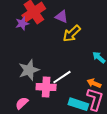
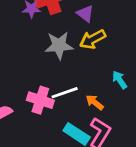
gray star: (29, 70) -> (59, 45), moved
orange arrow: (94, 83) -> (95, 102), moved

